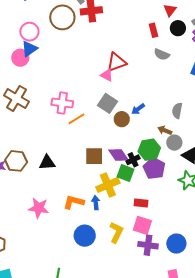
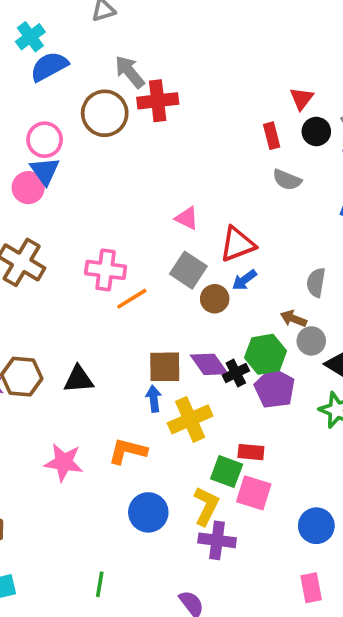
blue triangle: (29, 49) -> (45, 171), turned -30
red triangle: (116, 62) -> (237, 244), moved
green square: (125, 173) -> (227, 471), moved
blue arrow: (96, 203) -> (154, 399), moved
purple cross: (148, 245) -> (217, 540), moved

